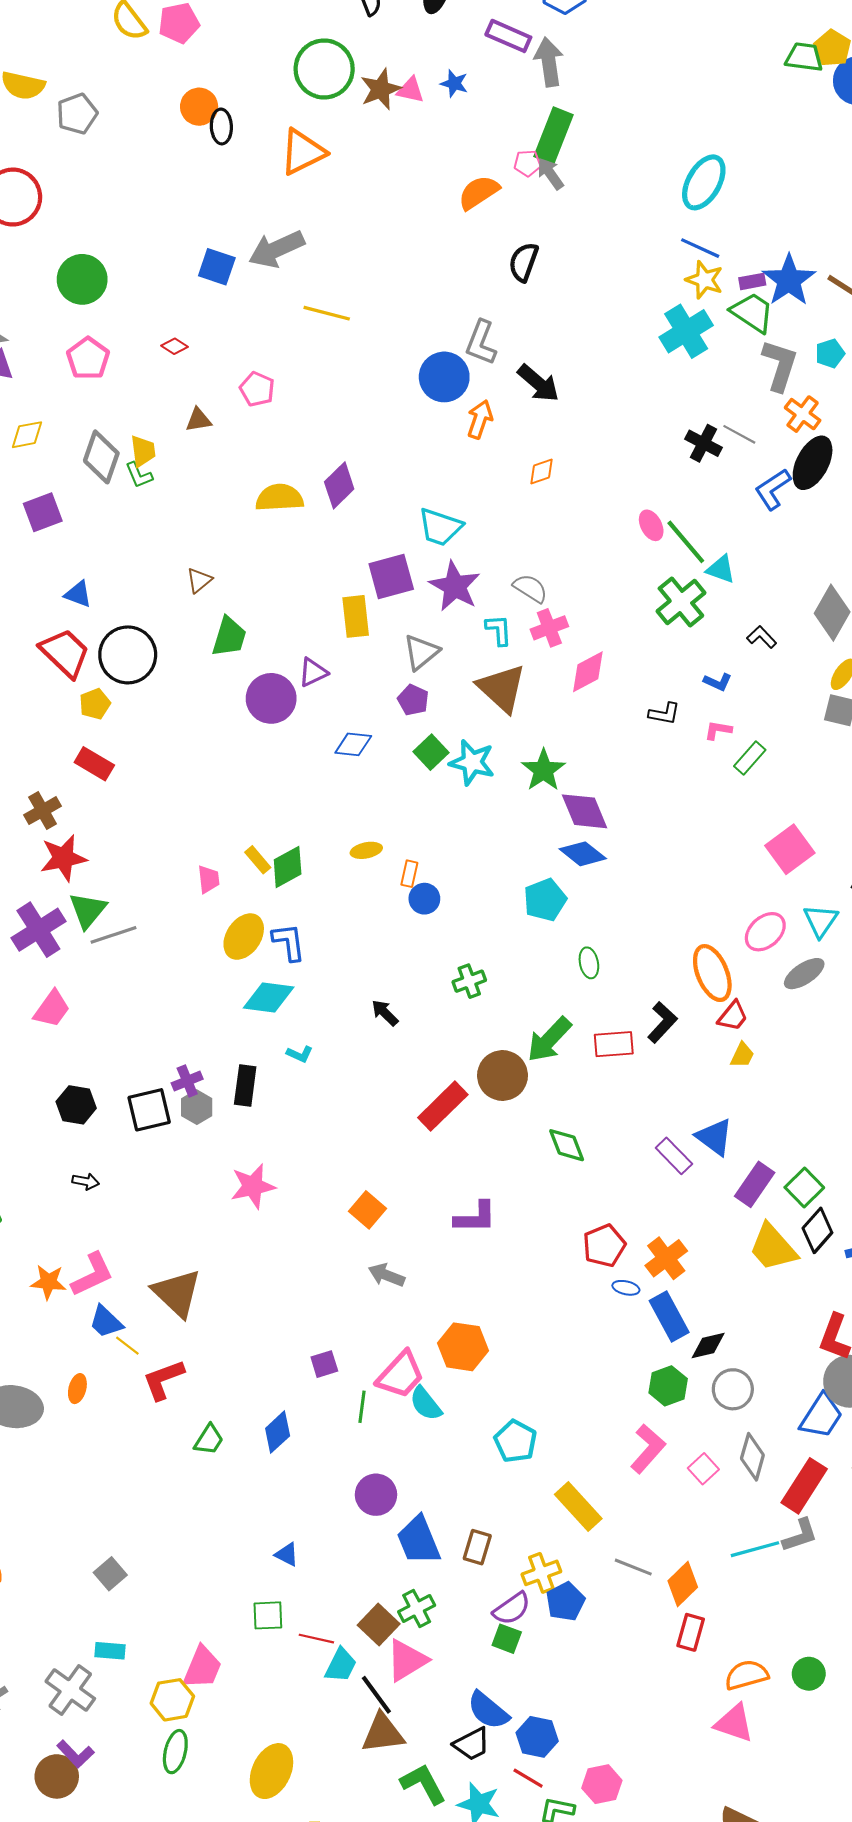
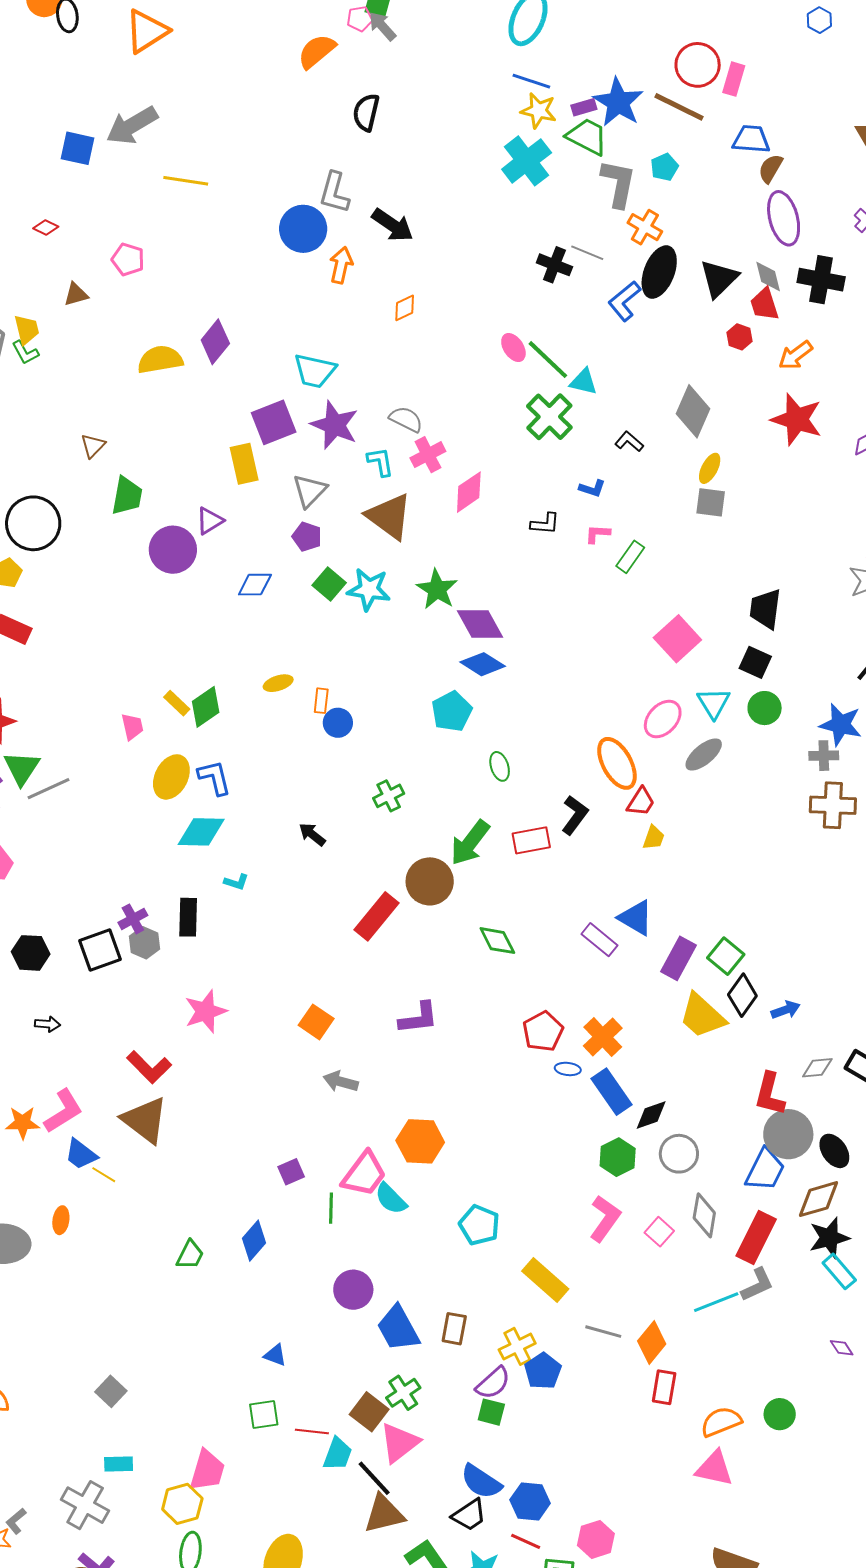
red L-shape: (163, 1380) -> (149, 1067), moved, turned -108

